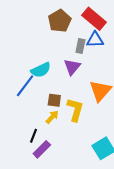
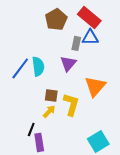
cyan semicircle: (41, 70) -> (38, 66), turned -72
blue line: (25, 86) -> (20, 68), moved
purple rectangle: (42, 149) -> (39, 142), turned -54

